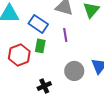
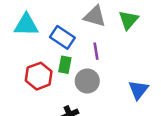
gray circle: (74, 71) -> (87, 81), moved

